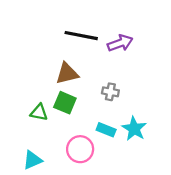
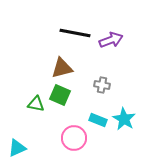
cyan triangle: (32, 160) -> (17, 148), moved

